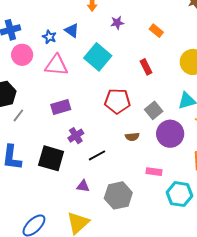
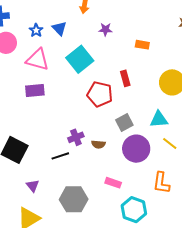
orange rectangle: (156, 31) -> (142, 45), turned -40
red pentagon: (117, 101) -> (100, 94), moved
purple rectangle: (61, 107) -> (35, 91), moved
purple cross: (76, 136) -> (76, 137), moved
purple triangle: (83, 186) -> (33, 186), moved, turned 32

